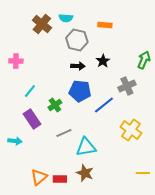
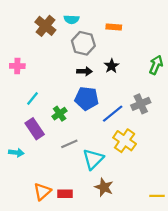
gray cross: (127, 86) -> (141, 104), moved
yellow cross: (131, 130) -> (125, 141), moved
cyan triangle: (86, 147) -> (93, 159), turned -35
brown star: (85, 173) -> (104, 187), moved
yellow line: (143, 173) -> (157, 196), moved

